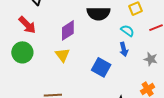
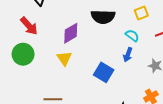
blue arrow: (124, 49) -> (128, 55), turned 32

